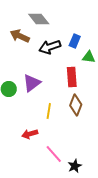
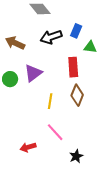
brown arrow: (20, 36) -> (15, 43), moved
red arrow: (30, 134) -> (28, 147), moved
pink line: (54, 154) -> (55, 132), moved

